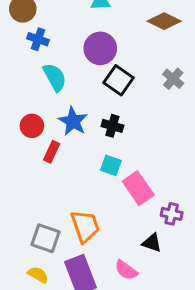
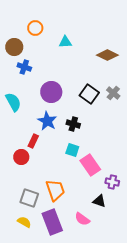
purple circle: (100, 48) -> (51, 92), moved
cyan semicircle: (55, 77) -> (13, 102), moved
black square: (118, 80) -> (89, 94), moved
red circle: (32, 126) -> (21, 157), moved

